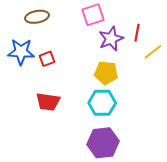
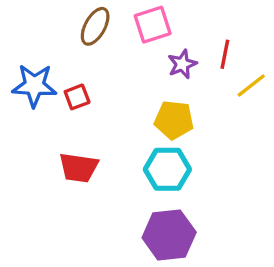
brown ellipse: (37, 17) -> (95, 26), moved, turned -50
purple star: (111, 39) -> (182, 64), size x0.7

